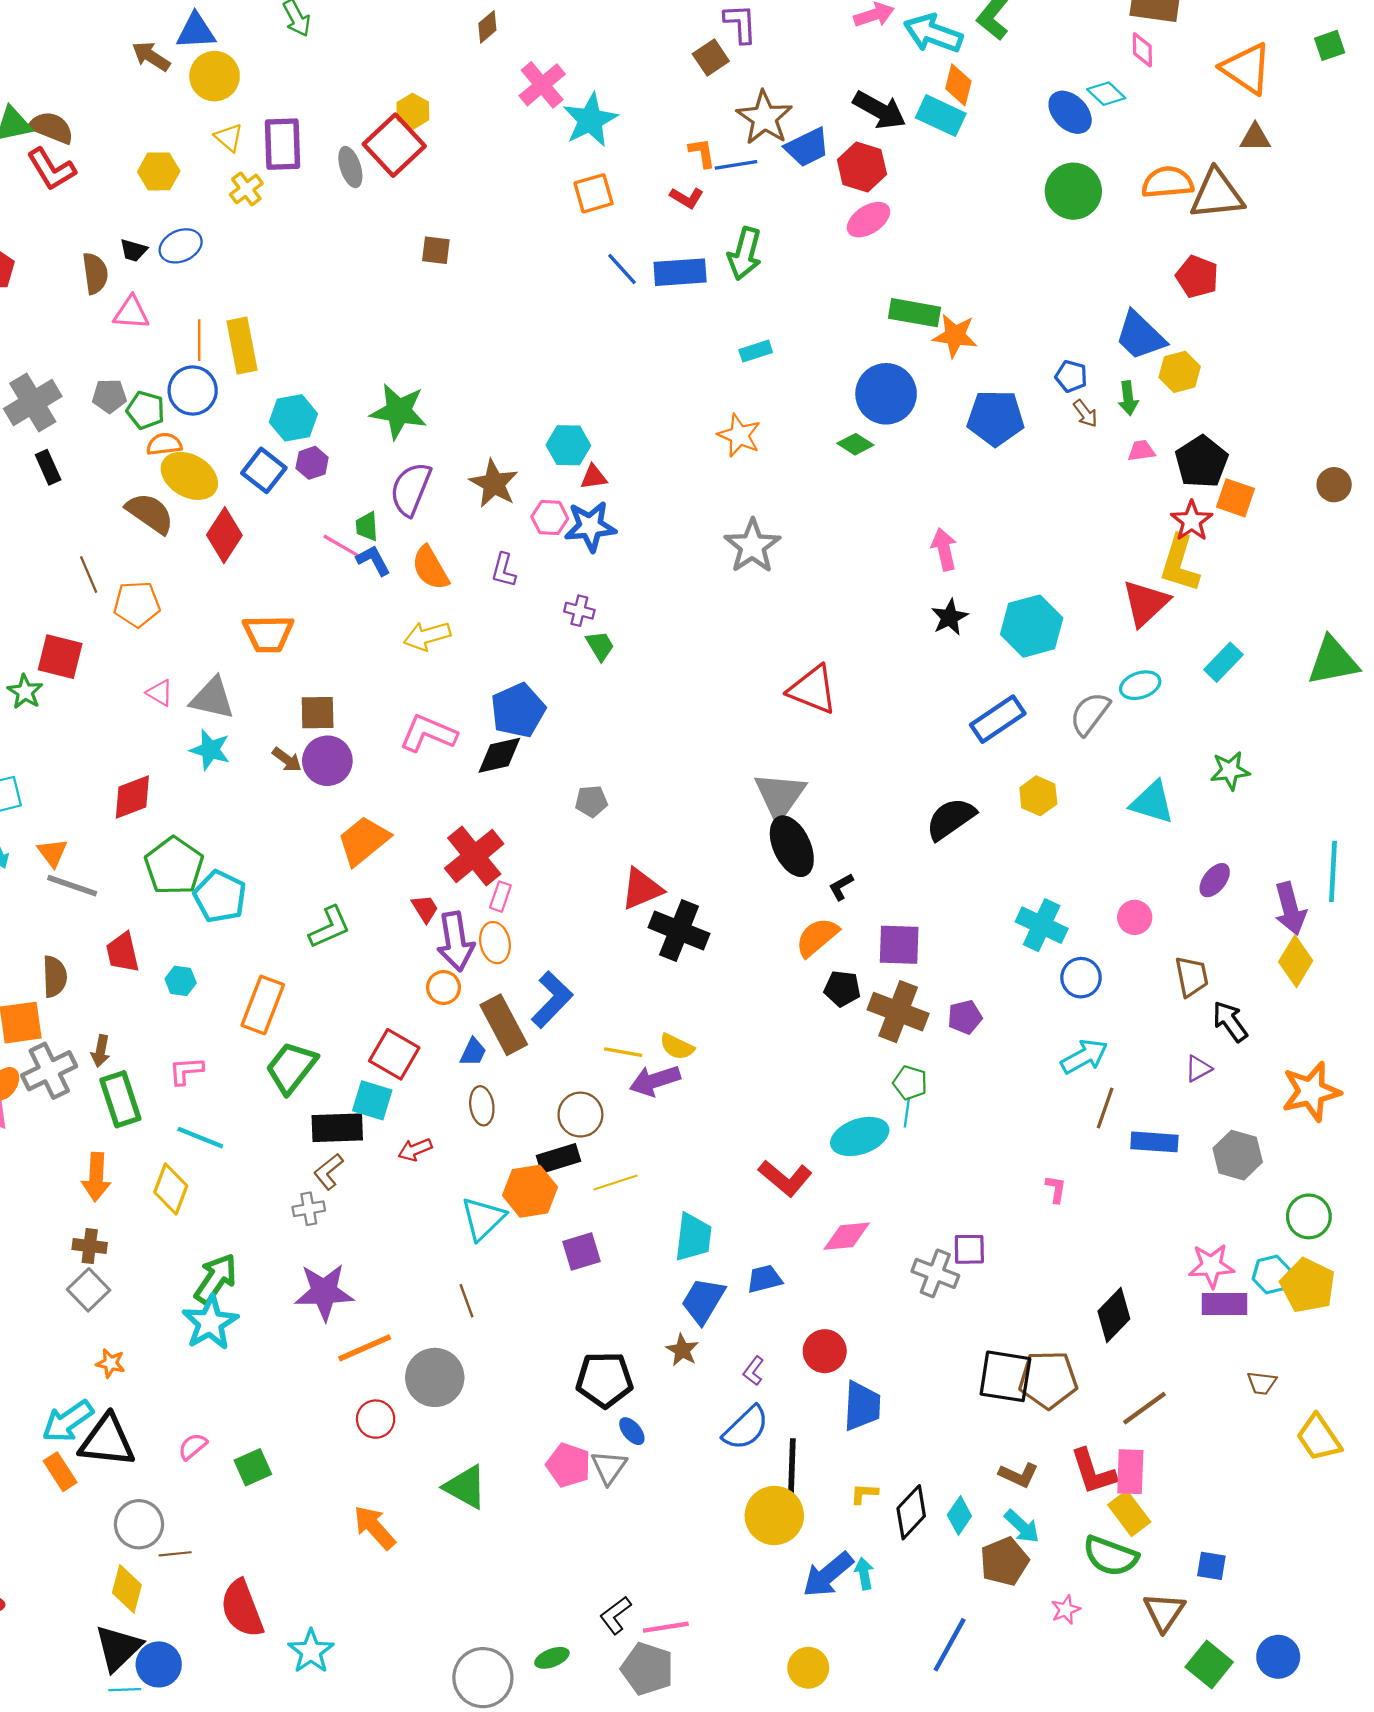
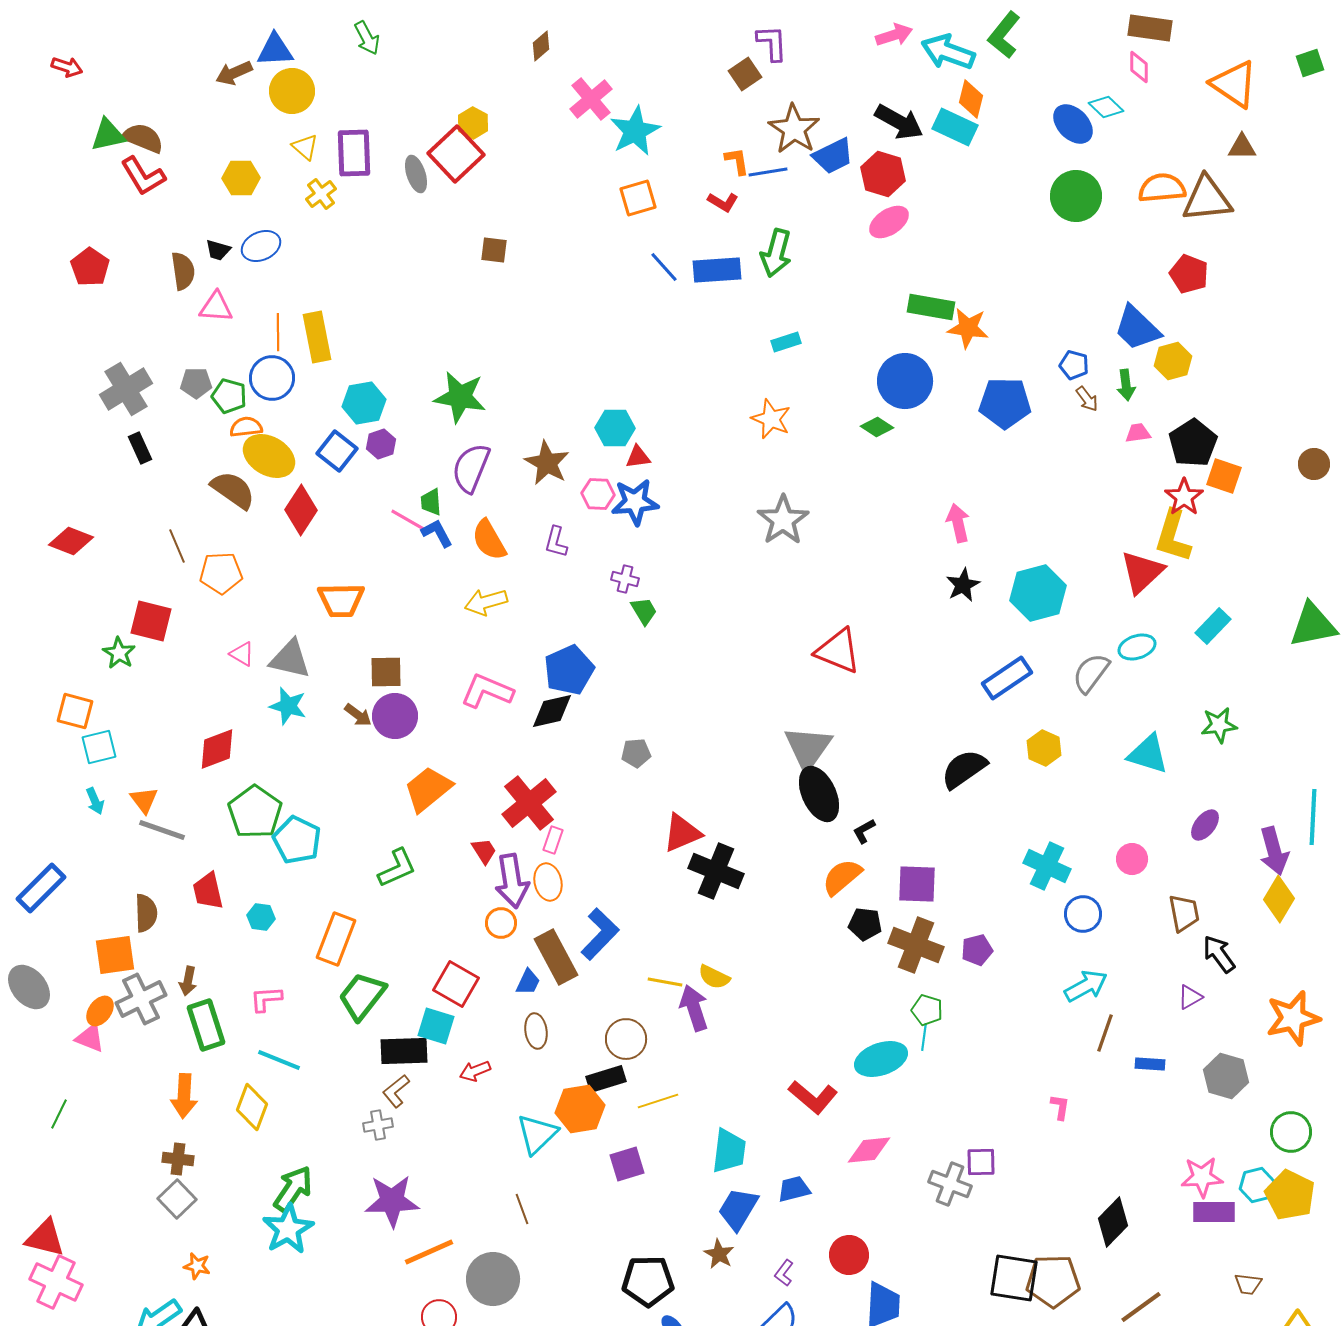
brown arrow: (151, 56) -> (234, 73), turned -57
purple arrow: (655, 1081) -> (694, 1008), turned 90
blue rectangle: (1154, 1142) -> (1150, 1064), size x0.7

